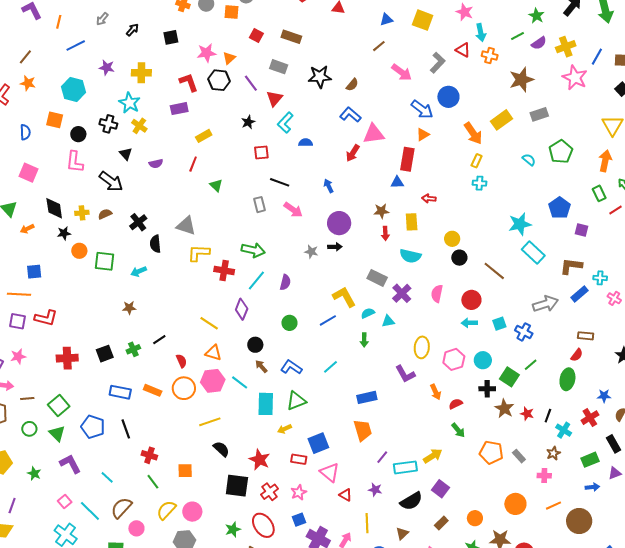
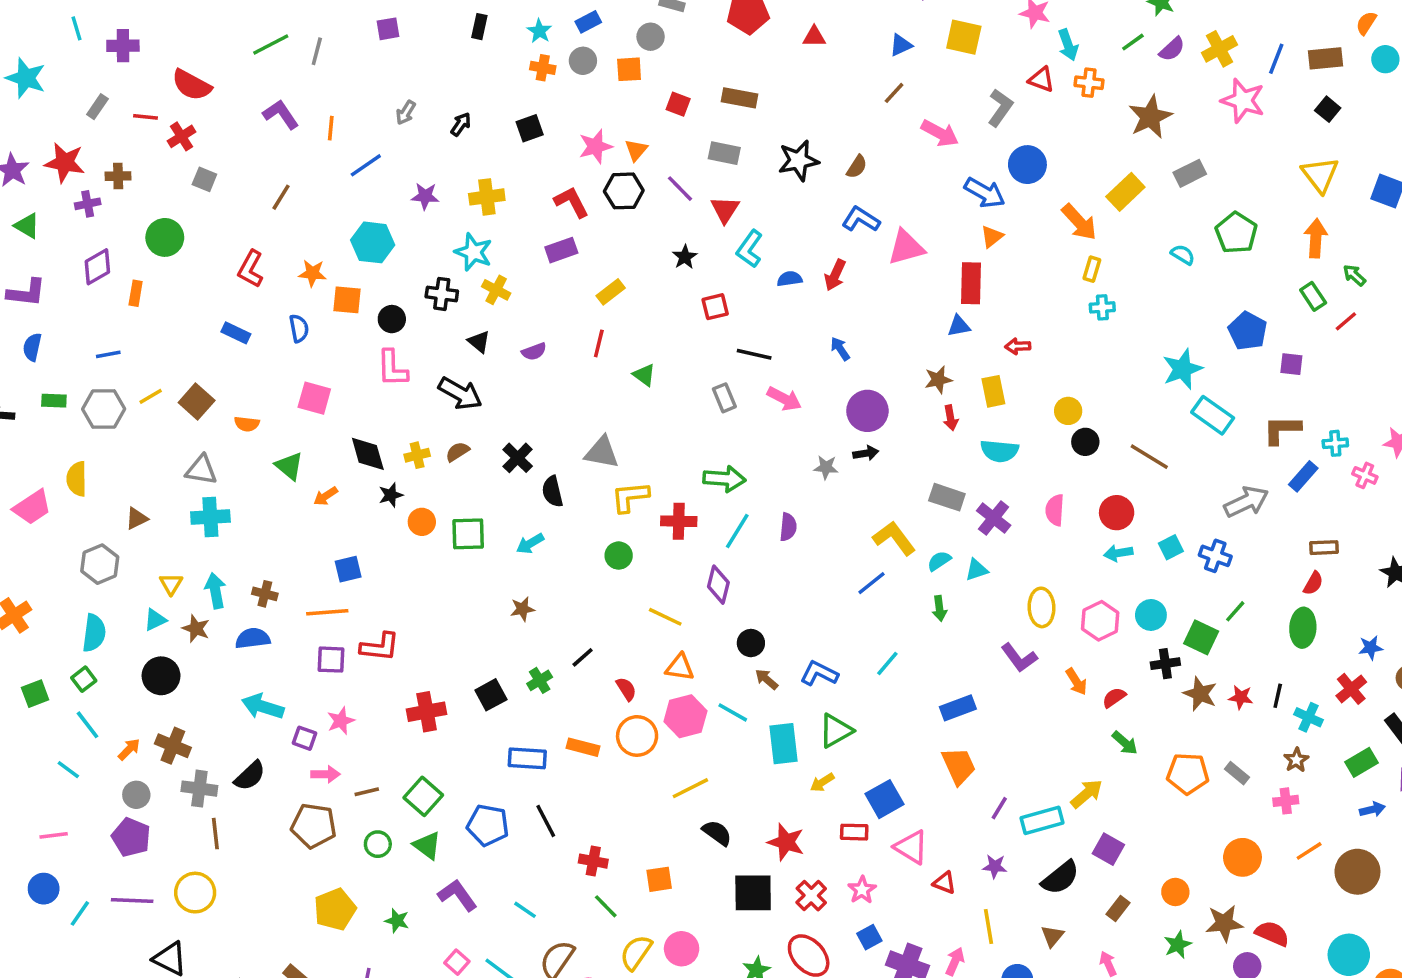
orange star: (28, 83) -> (312, 273), moved
red arrow: (353, 153) -> (835, 275), moved
green circle: (289, 323) -> (619, 556), moved

